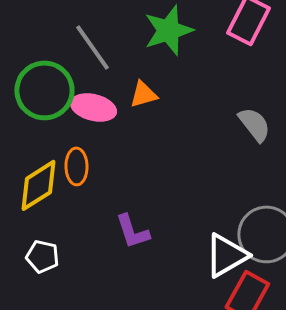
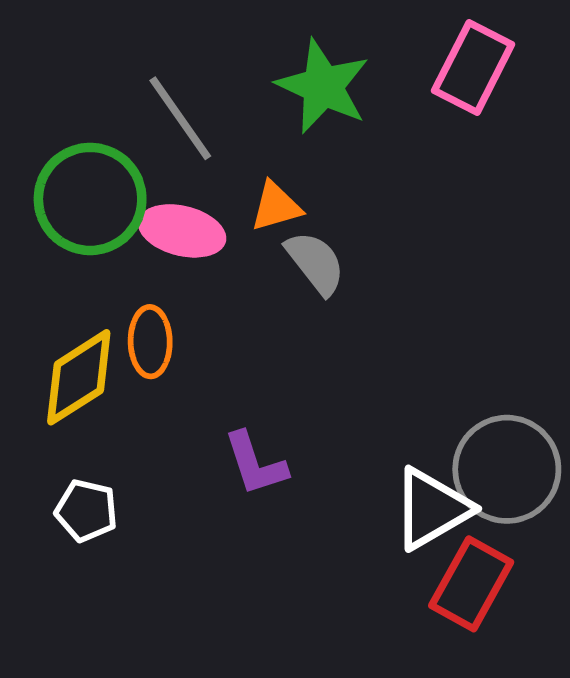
green star: (168, 30) -> (323, 86), turned -30
gray semicircle: (254, 124) -> (315, 263), moved

